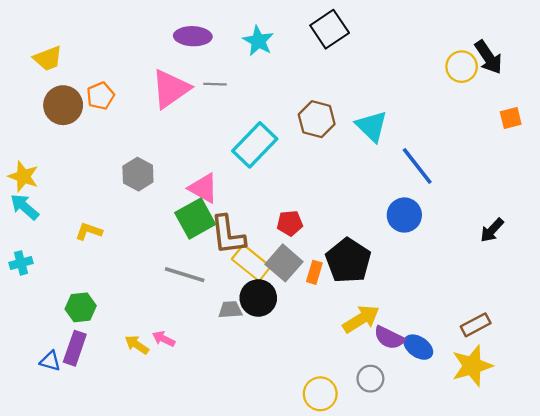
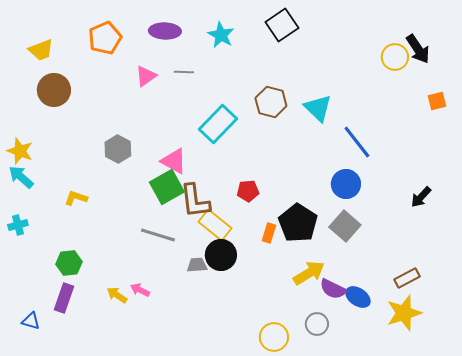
pink triangle: (171, 89) -> (146, 76), size x0.6
orange pentagon: (100, 96) -> (105, 38), moved, size x1.4
gray square: (284, 263) -> (345, 226), moved
blue triangle: (50, 361) -> (31, 321), moved

